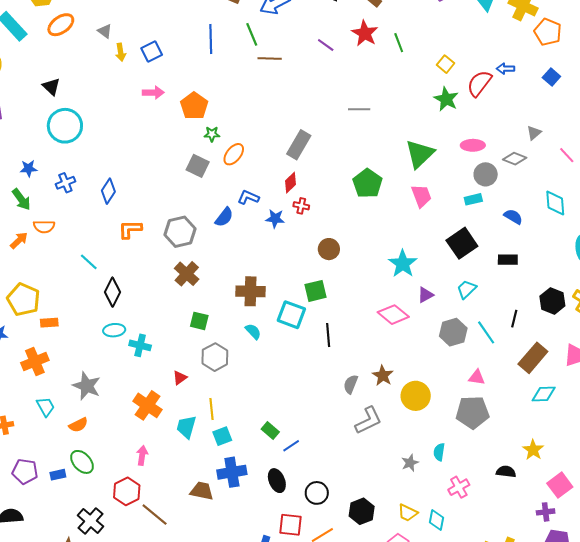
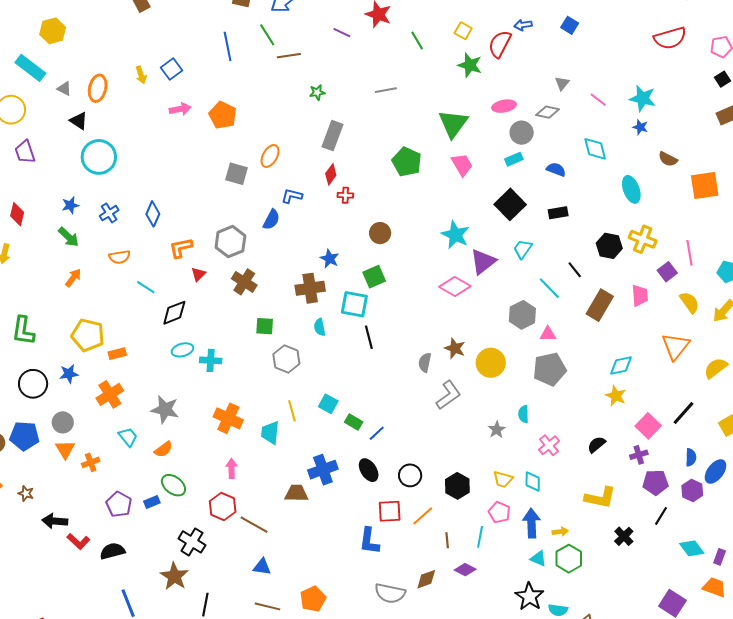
orange ellipse: (61, 25) -> (98, 88), moved, turned -32
gray triangle: (105, 31) -> (64, 89), moved
green line: (399, 43) -> (417, 40), moved
green star: (212, 134) -> (317, 92), moved
blue star: (275, 219) -> (330, 259), moved, turned 30
orange semicircle: (44, 227) -> (119, 257), moved
black diamond: (112, 292) -> (174, 313), turned 52
purple triangle: (425, 295) -> (483, 262), size x1.6
black line: (514, 319) -> (575, 270), turned -42
cyan semicircle: (253, 331) -> (320, 327), turned -138
gray hexagon: (453, 332) -> (522, 315), moved
black line: (328, 335) -> (369, 337), moved
red triangle: (180, 378) -> (198, 274), moved
cyan diamond: (544, 394) -> (621, 365), moved
cyan square: (222, 436) -> (328, 404), moved, turned -30
purple pentagon: (25, 471) -> (119, 504), turned 30
black semicircle: (506, 472) -> (597, 445), moved, turned -36

